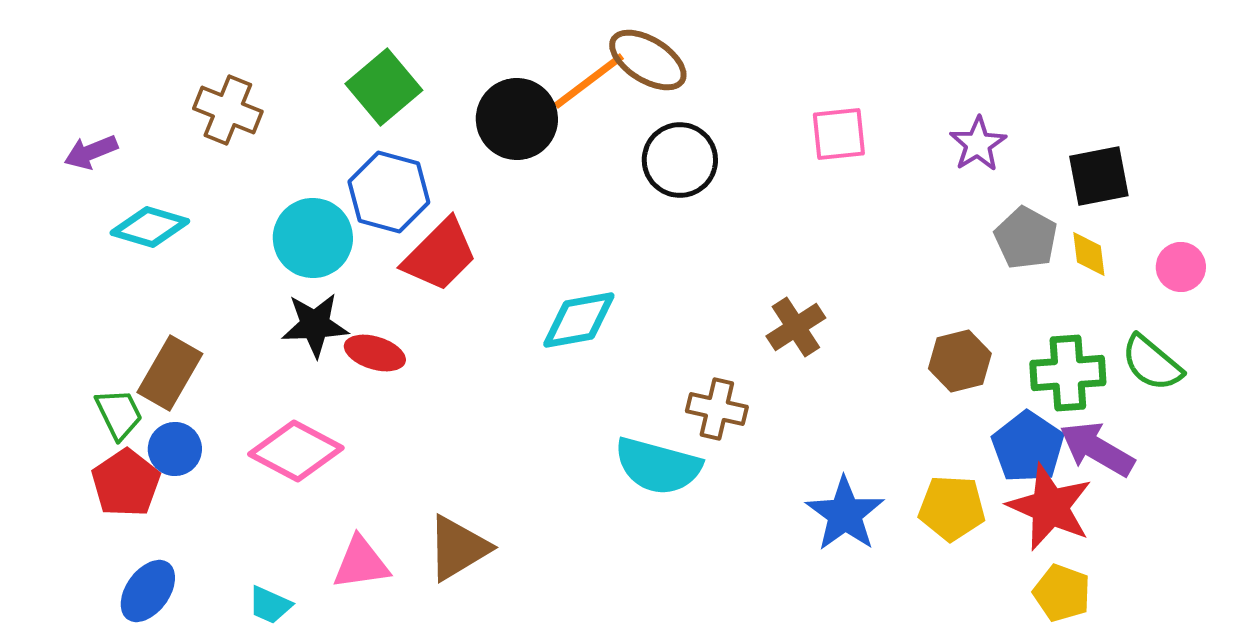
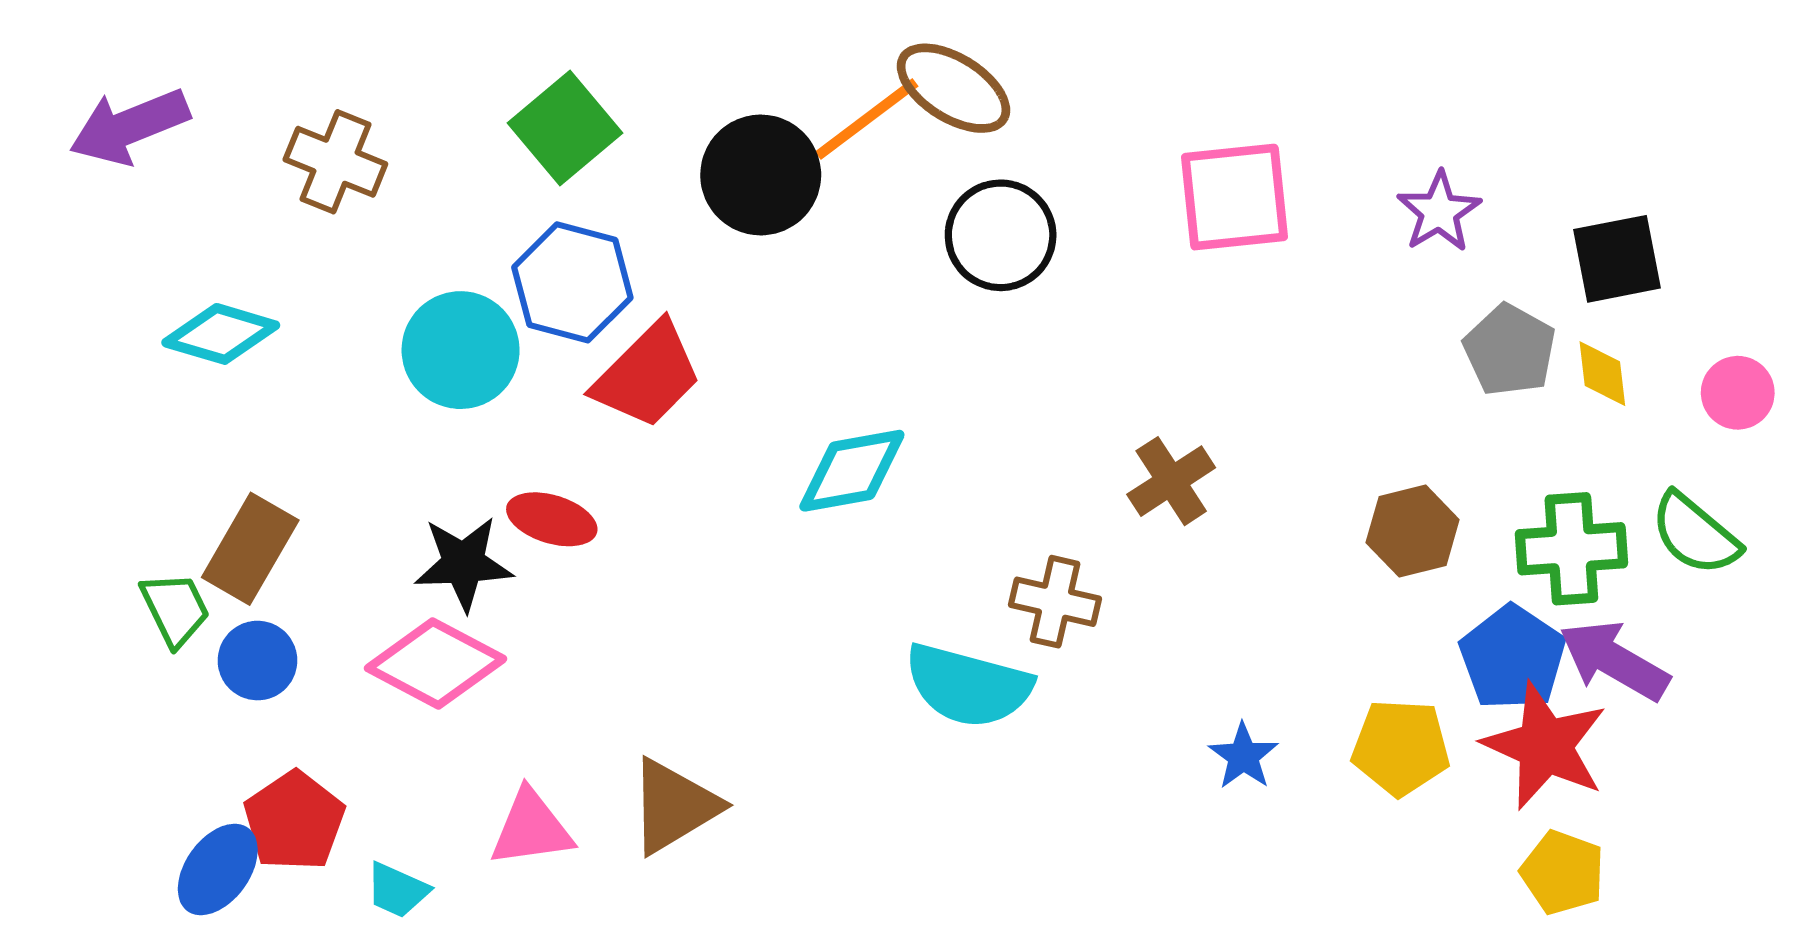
pink square: (839, 134) -> (1235, 197), size x1.4
purple arrow: (91, 152) -> (129, 126), moved, size x1.5
black star: (315, 325) -> (463, 563), moved
red pentagon: (126, 483) -> (294, 821), moved
blue star: (845, 514) -> (1243, 756), size x0.6

